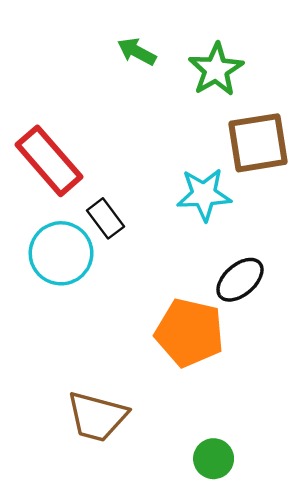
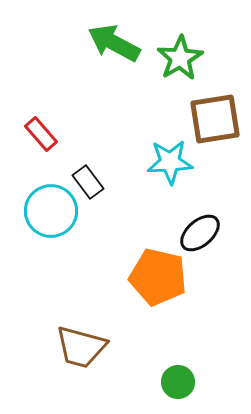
green arrow: (137, 52) -> (114, 43), size x1.6
red rectangle: (49, 161) -> (41, 134), size x0.6

